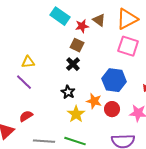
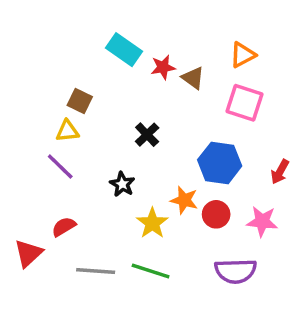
orange triangle: (127, 19) -> (243, 55), size x0.7
brown triangle: (99, 20) -> (193, 78), moved
brown square: (77, 45) -> (80, 101), moved
black star: (68, 92) -> (122, 184), moved

